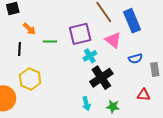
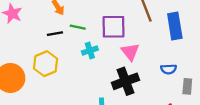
pink triangle: (113, 40) -> (130, 52), moved
black line: (20, 49) -> (55, 34), moved, turned 64
cyan cross: (90, 56) -> (90, 51), moved

